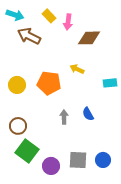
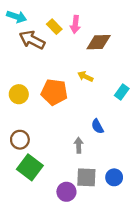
yellow rectangle: (49, 16) -> (54, 27), moved
cyan rectangle: (110, 83) -> (122, 92), turned -48
gray arrow: (64, 117) -> (79, 145), moved
purple circle: (51, 166) -> (66, 192), moved

